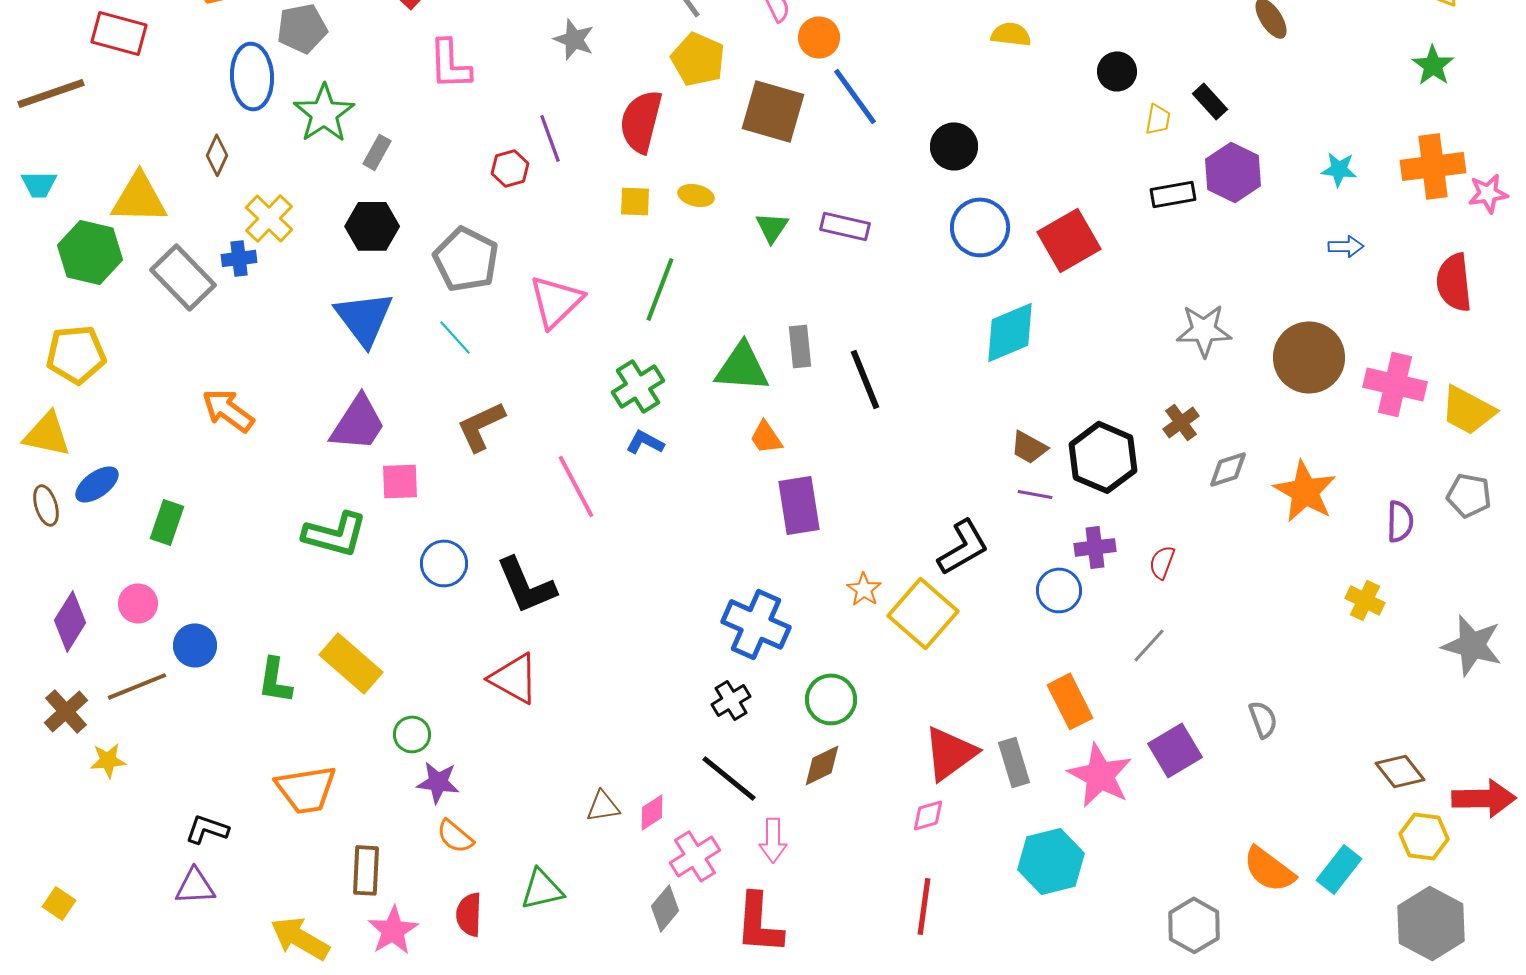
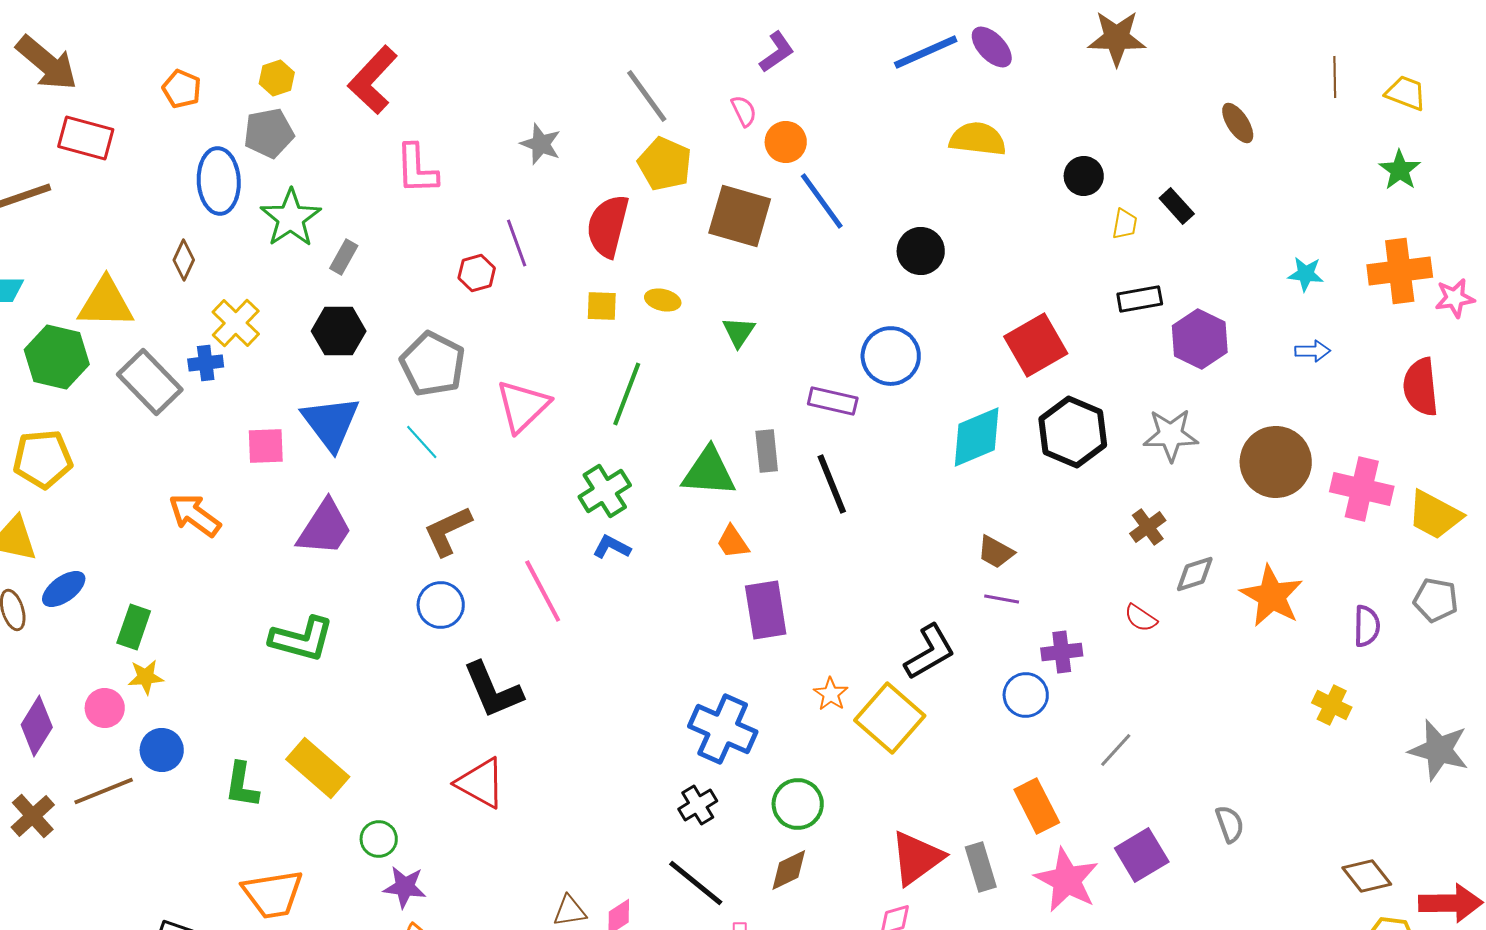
yellow semicircle: (1011, 34) -> (978, 139), size x1.4
purple hexagon: (1233, 172) -> (1200, 339), moved
purple rectangle: (845, 226) -> (833, 401), moved
blue circle: (980, 227) -> (891, 356), moved
black hexagon: (1103, 457) -> (1073, 432), moved
pink square: (400, 481) -> (266, 446), moved
red semicircle: (1162, 562) -> (1141, 618), moved, turned -76
blue circle: (444, 563) -> (441, 605), moved
yellow star: (108, 760) -> (146, 677), moved

